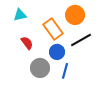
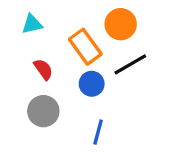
gray circle: (40, 68) -> (43, 111), moved
blue line: (65, 71) -> (98, 132), moved

